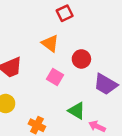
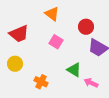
red circle: (81, 59) -> (86, 27), moved

